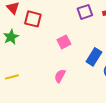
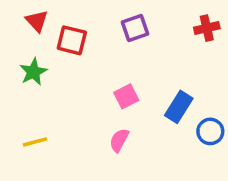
purple square: (85, 12) -> (135, 28), moved
pink square: (64, 42) -> (126, 96), moved

